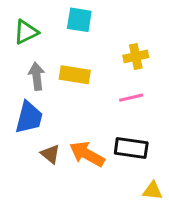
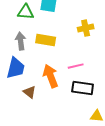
green triangle: (26, 32) -> (26, 12), moved, turned 30
pink line: (131, 98) -> (76, 66), moved
orange arrow: (87, 154) -> (51, 76), moved, turned 40

